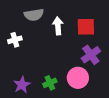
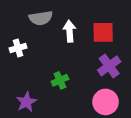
pink circle: (78, 78) -> (106, 102), moved
green cross: (50, 83) -> (60, 80), moved

